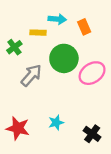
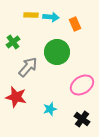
yellow rectangle: (38, 33) -> (31, 15), moved
pink ellipse: (92, 73) -> (82, 85), moved
red star: (18, 128) -> (16, 97), moved

